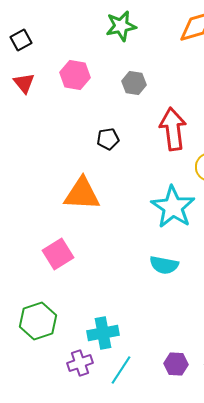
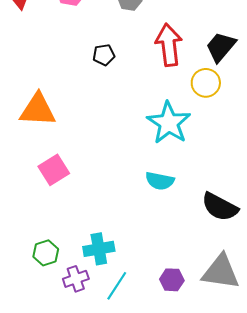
orange triangle: (82, 194) -> (38, 110), moved
green hexagon: (38, 321) -> (46, 253), moved, size x0.7

